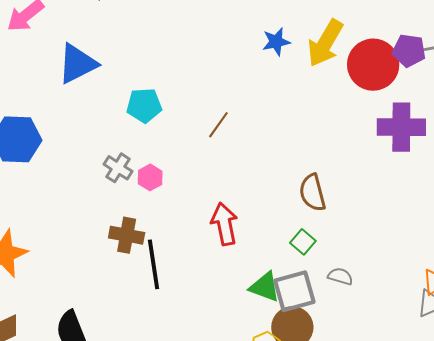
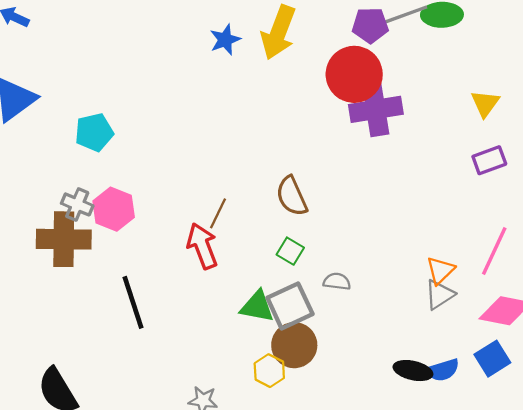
red circle: (373, 65) -> (354, 74), moved
brown line: (218, 125) -> (218, 213), moved
pink hexagon: (150, 177) -> (114, 209), size x1.5
brown cross: (127, 235) -> (64, 239), moved, size x1.4

